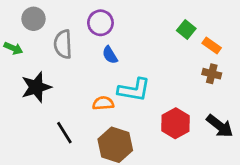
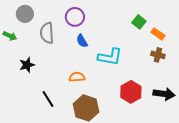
black star: (36, 87) -> (27, 65), size x0.7
cyan L-shape: (134, 90) -> (110, 57), moved
black arrow: (220, 126) -> (164, 94), turned -30

